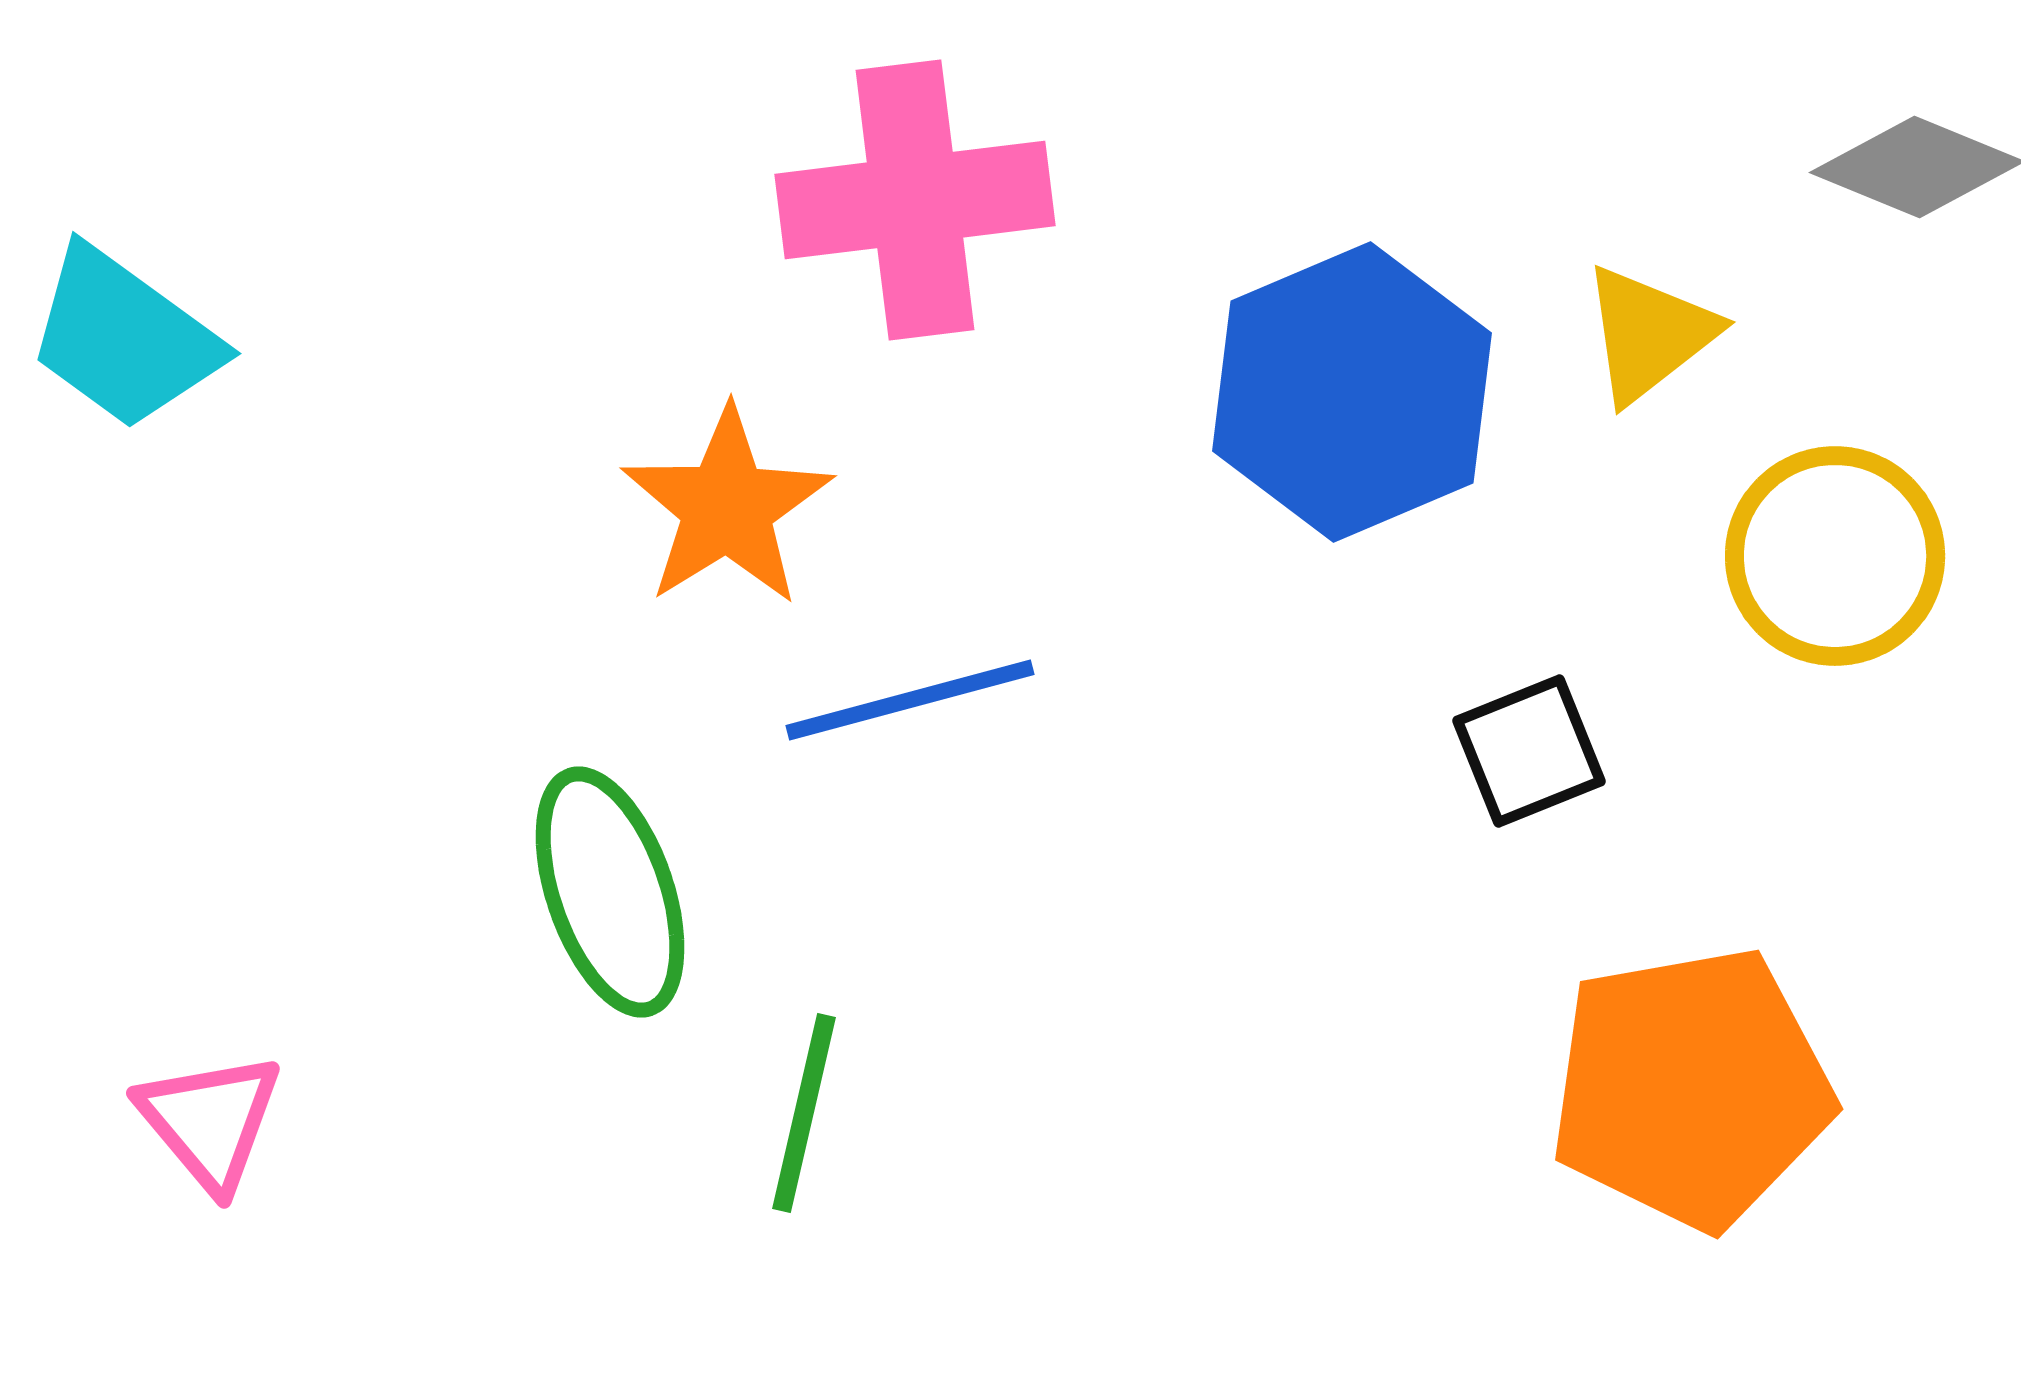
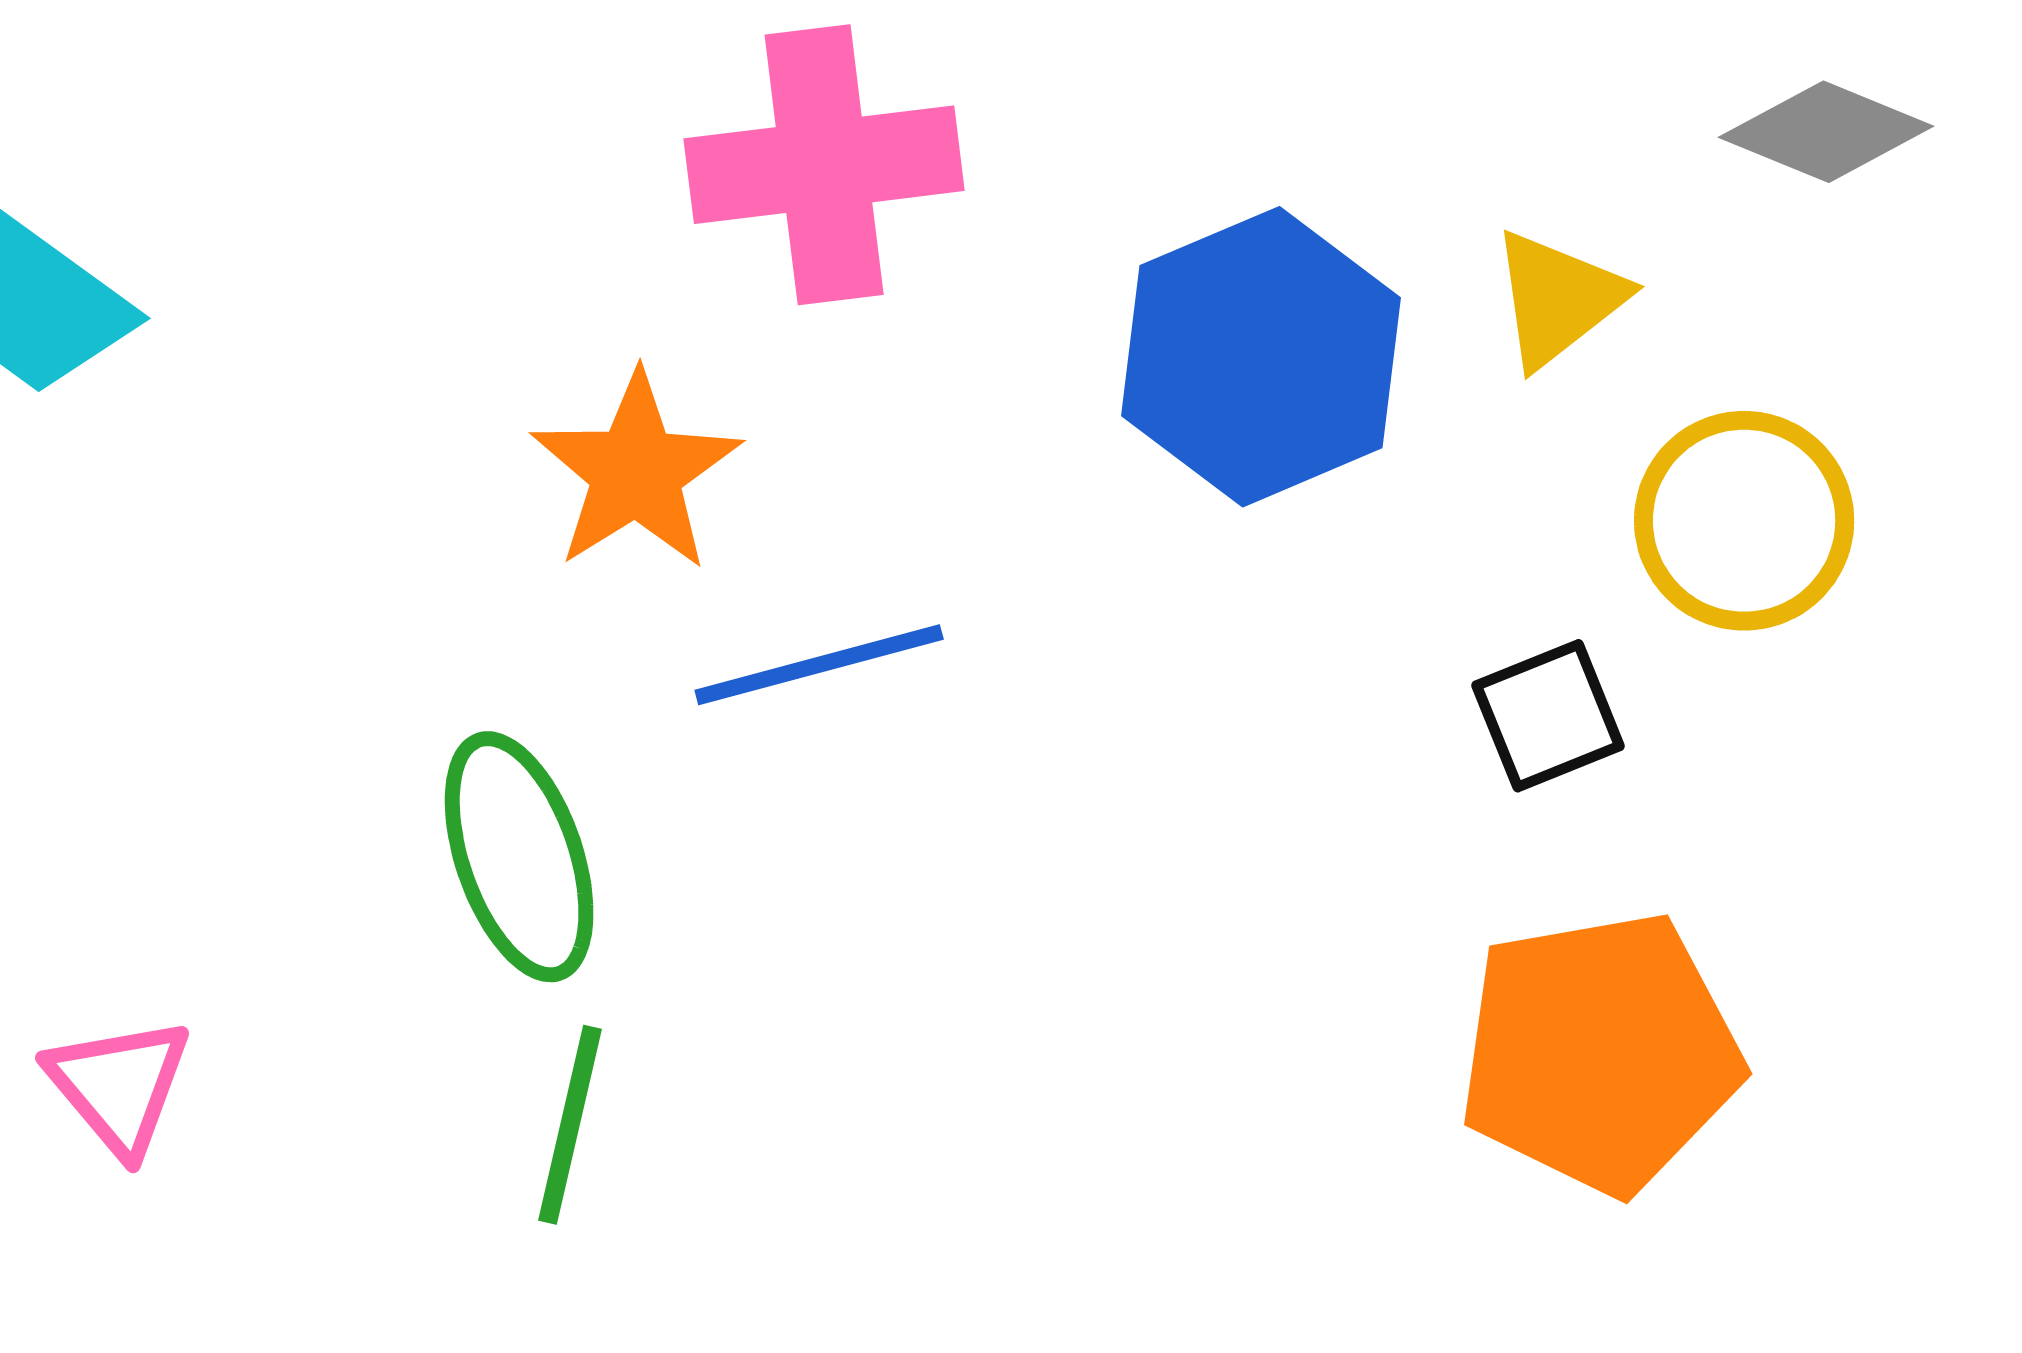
black square: (1529, 751) -> (1548, 716), moved
green line: (804, 1113) -> (570, 1125), moved

